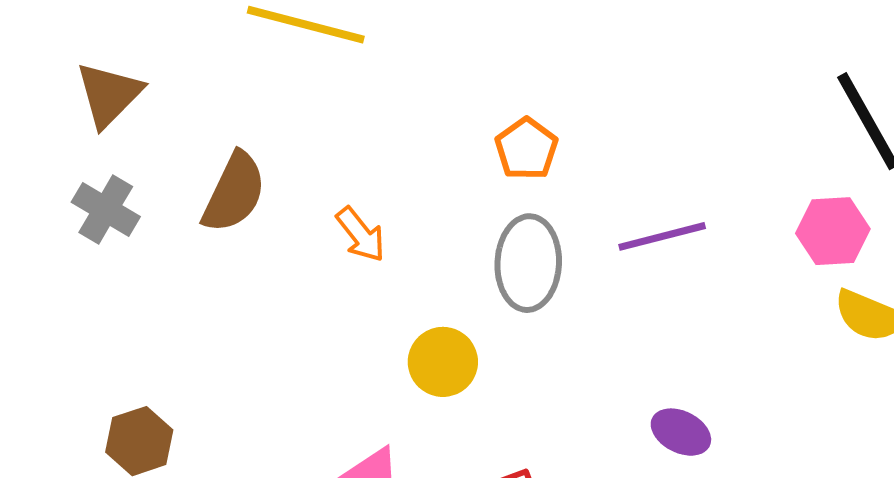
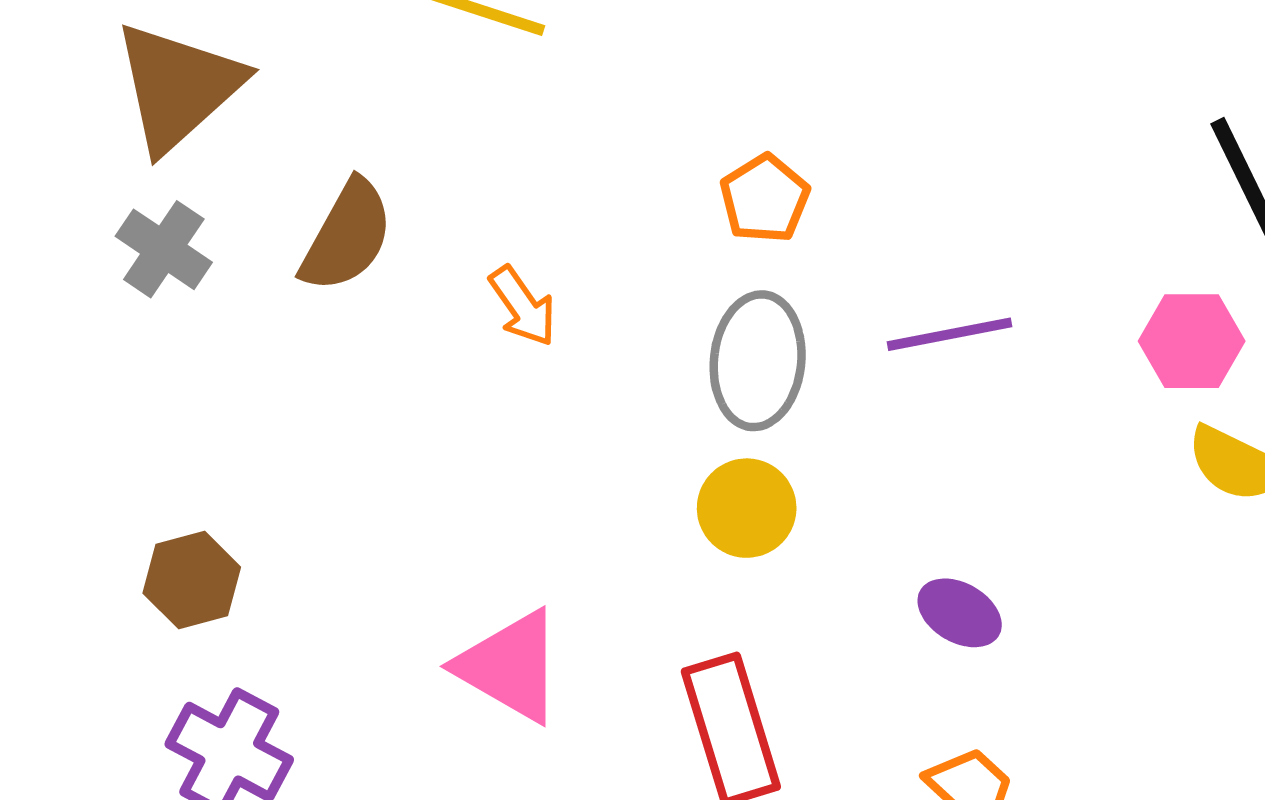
brown triangle: (109, 94) -> (178, 87), size x1.4
yellow circle: (443, 362) -> (747, 508), moved

